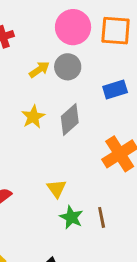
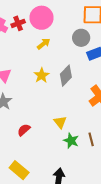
pink circle: (73, 27) -> (41, 18), moved
gray circle: (68, 67) -> (81, 38), moved

